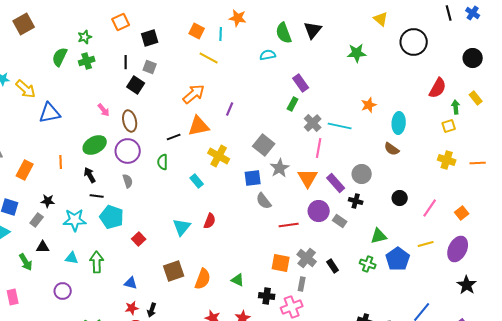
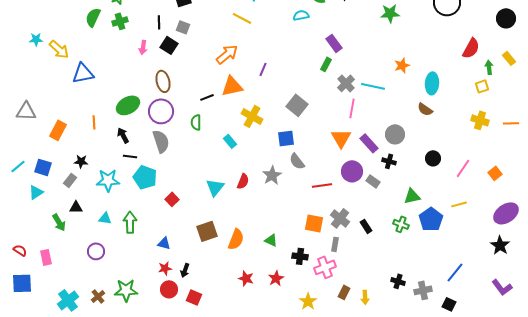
pink arrow: (104, 110) -> (143, 47), moved, turned 48
gray star: (280, 168) -> (272, 175), moved
gray semicircle: (128, 181) -> (161, 141), size x1.6
purple ellipse: (458, 249) -> (506, 213), moved, turned 30

